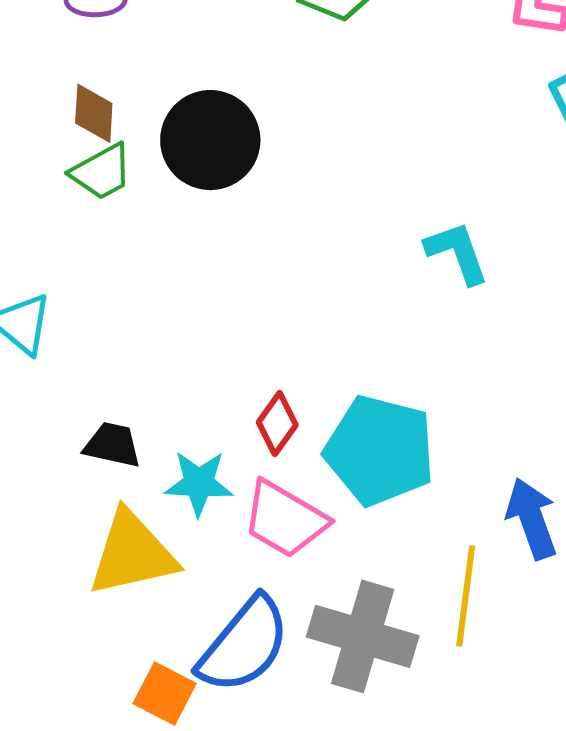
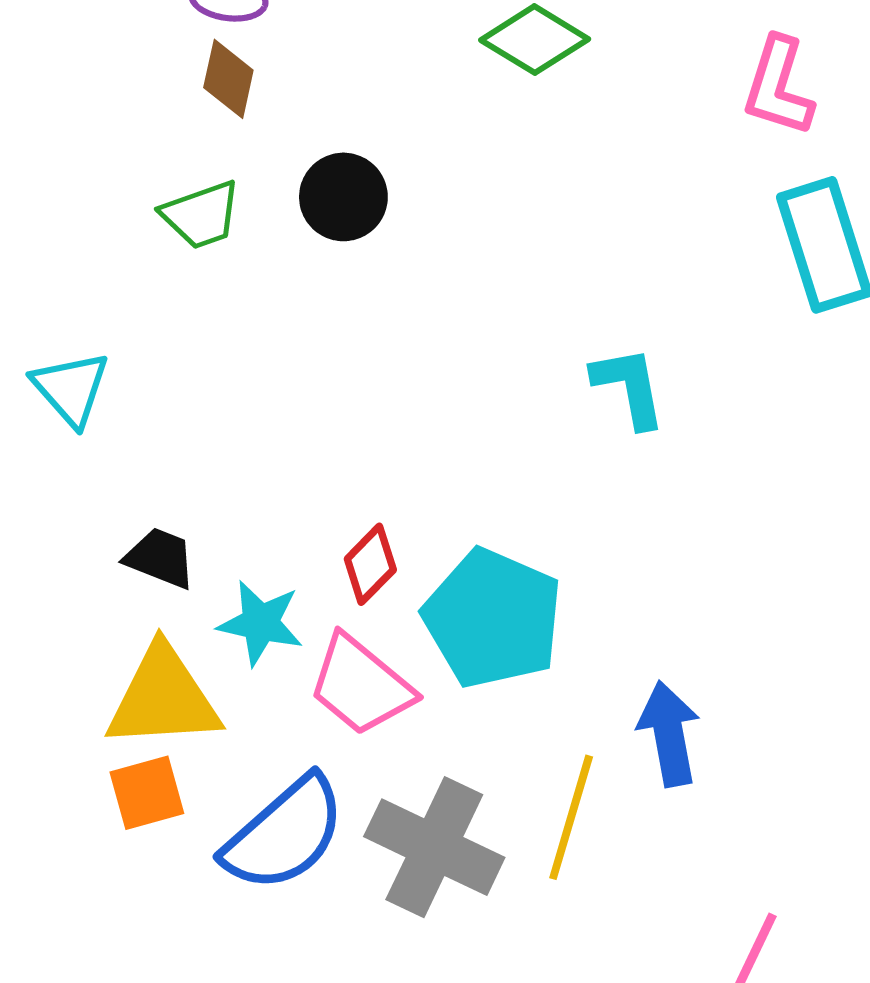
brown diamond: (94, 113) -> (228, 79), moved
black circle: (210, 140) -> (343, 197), size x0.7
orange square: (165, 693) -> (147, 793), moved, turned 38

